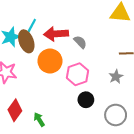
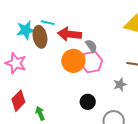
cyan line: (32, 26) -> (48, 23), turned 64
orange circle: (50, 61) -> (73, 61), moved
pink hexagon: (77, 74) -> (91, 62), moved

